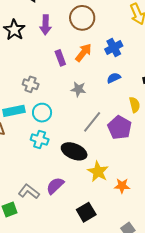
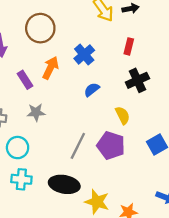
gray star: (78, 89) -> (36, 112), moved

